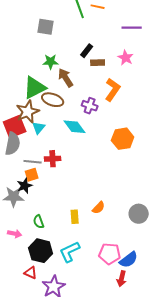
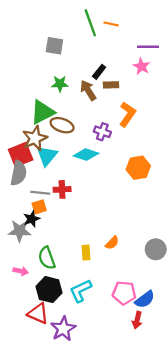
pink star: (126, 58) -> (142, 66), moved
brown arrow: (66, 78) -> (88, 90), moved
cyan diamond: (75, 127) -> (86, 155), turned -35
cyan triangle: (39, 128) -> (47, 156), size x1.5
green semicircle: (39, 222) -> (47, 258), size x1.5
red triangle: (31, 273) -> (38, 314), size x1.5

